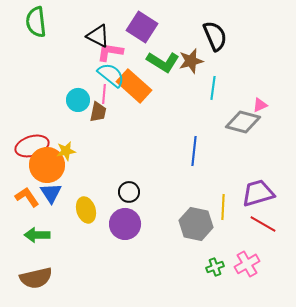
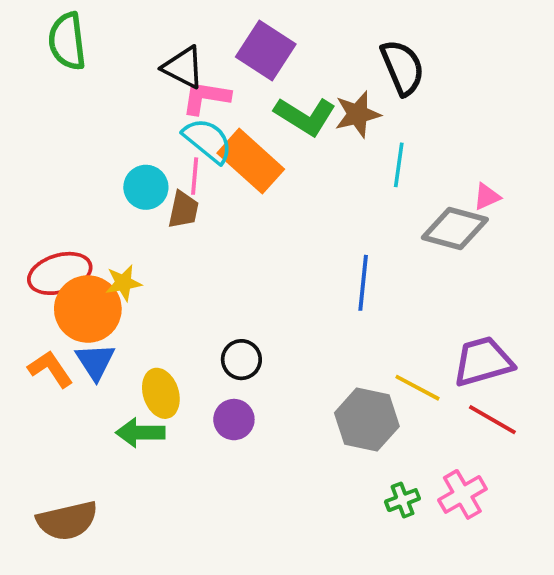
yellow line: (223, 207) -> (417, 388), turned -65
purple circle: (125, 224) -> (234, 420), size x0.7
green arrow: (37, 235) -> (140, 433), moved

